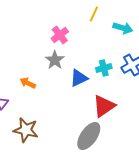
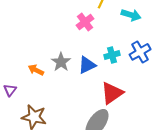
pink cross: (60, 35) -> (85, 22), moved
gray star: (55, 60) -> (61, 62), moved

